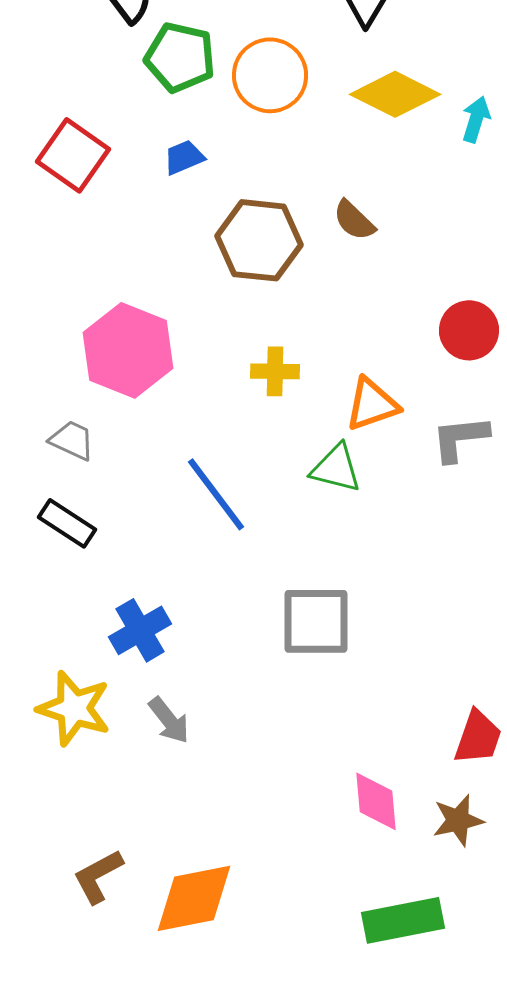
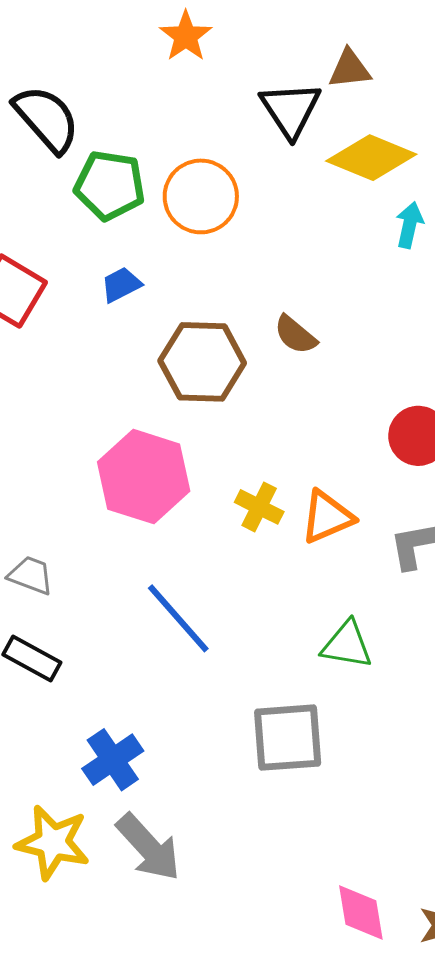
yellow diamond: (395, 94) -> (371, 158), moved
pink hexagon: (128, 350) -> (144, 477), moved
yellow cross: (275, 371) -> (259, 507), moved, turned 30
green triangle: (336, 468) -> (347, 645), moved
gray arrow: (169, 720) -> (148, 847), size x1.5

